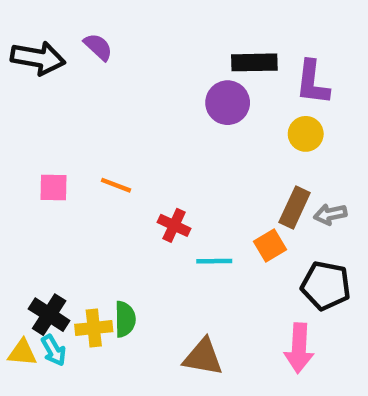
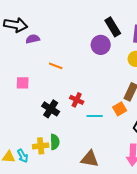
purple semicircle: (98, 47) -> (33, 39), moved, turned -56
black rectangle: (254, 62) -> (113, 27), turned 60
orange line: (116, 185) -> (56, 66), moved
black cross: (49, 315) -> (51, 109), moved

